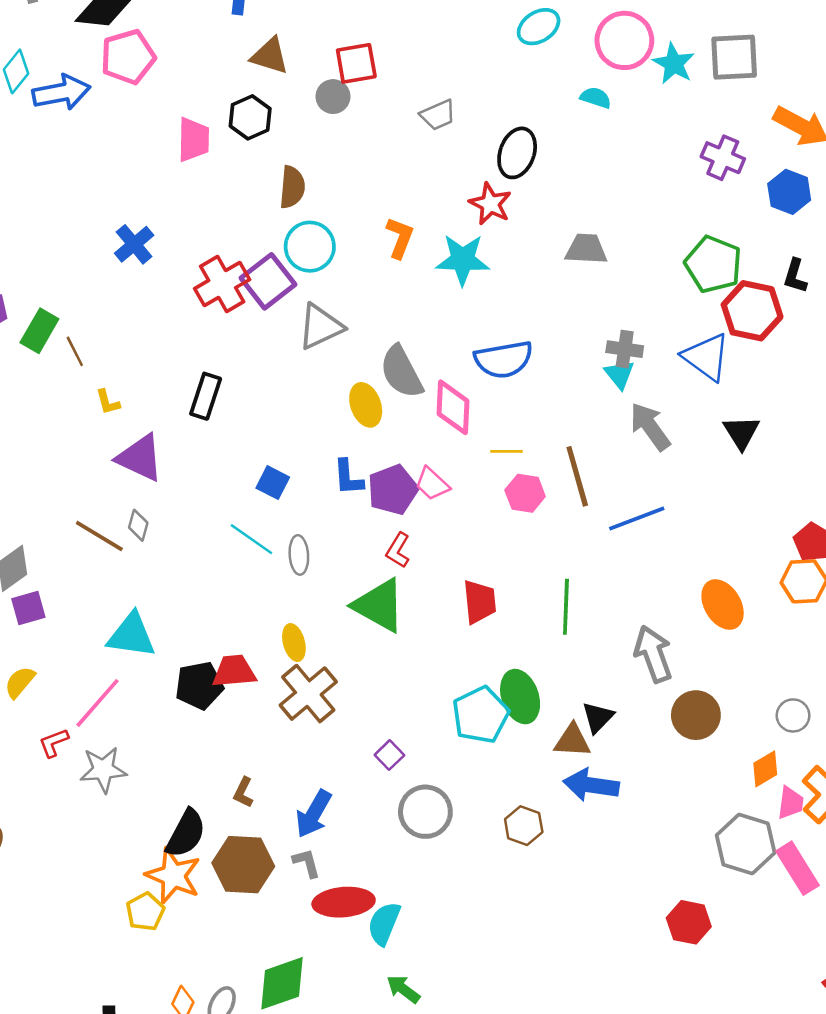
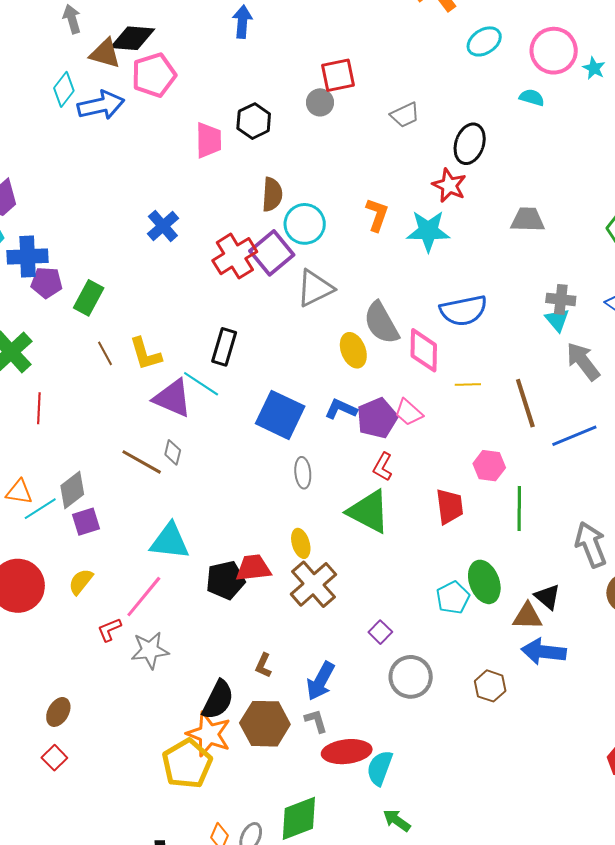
brown triangle: (270, 56) -> (105, 53), moved
cyan star: (674, 64) -> (594, 68), size x0.7
brown semicircle: (292, 187) -> (272, 194), moved
brown line: (75, 351) -> (105, 353), moved
yellow L-shape: (108, 402) -> (145, 354), size x1.6
blue L-shape: (348, 477) -> (341, 409), turned 120
blue square: (273, 483) -> (280, 415), size x1.8
pink hexagon: (525, 493) -> (489, 466), moved
cyan line: (251, 539) -> (201, 384), moved
cyan pentagon: (481, 715) -> (453, 598), size x0.7
black triangle: (598, 717) -> (547, 597), turned -32
yellow pentagon: (145, 912) -> (187, 764), size x1.6

